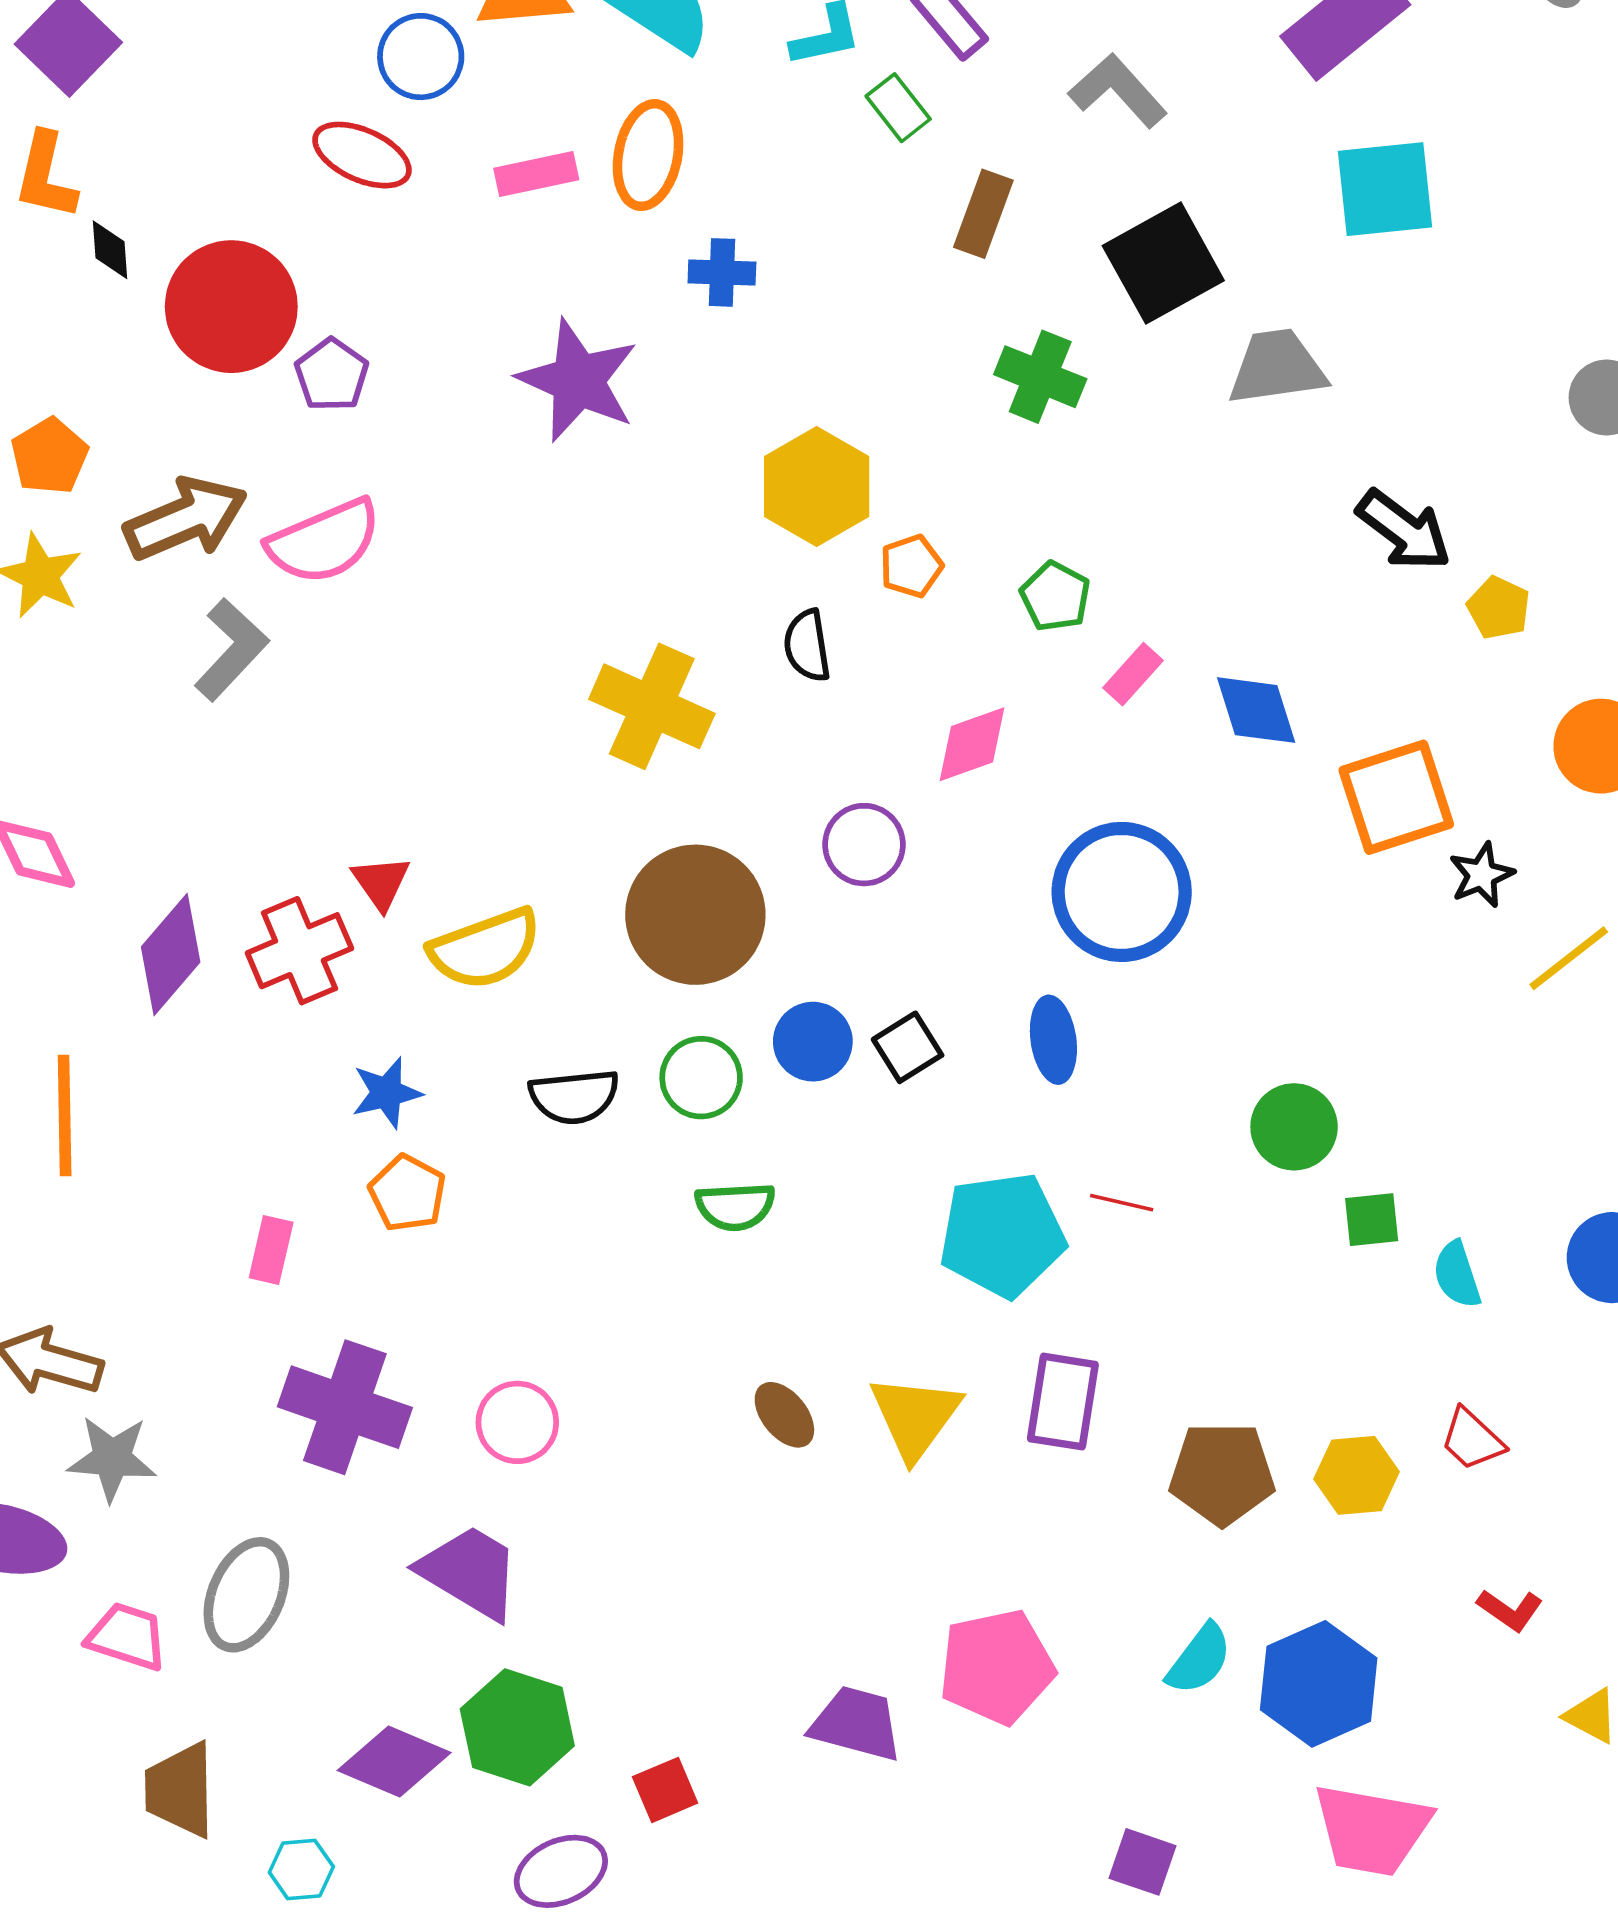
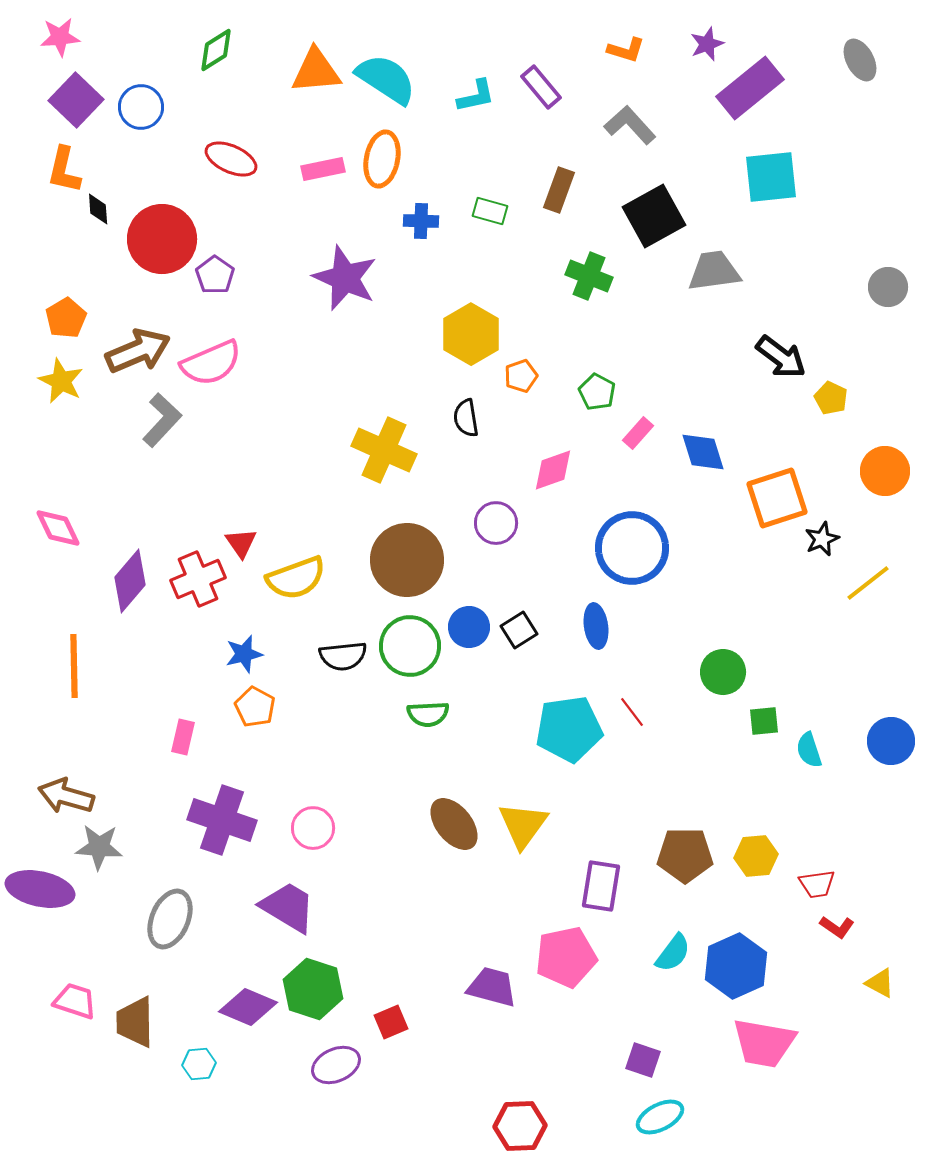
blue circle: (421, 57) -> (141, 107), moved
green rectangle: (898, 108) -> (490, 211), moved, turned -36
green circle: (701, 1078) -> (410, 646), size x1.4
red line: (1122, 1203) -> (632, 712), turned 40
purple rectangle: (1063, 1402) -> (601, 886), moved
brown ellipse: (784, 1415) -> (454, 824), size x1.5
red trapezoid: (1472, 1439) -> (817, 884), moved, turned -51
pink trapezoid: (127, 1636) -> (75, 1001), moved

